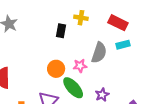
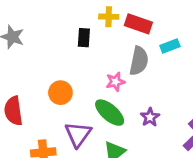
red rectangle: (118, 23) -> (138, 24), moved
orange circle: (56, 69) -> (60, 93), moved

